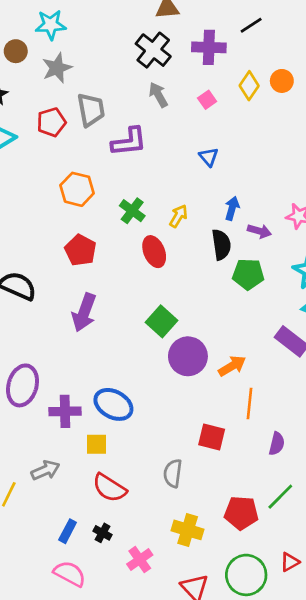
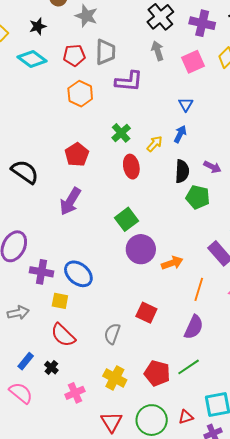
gray star: (57, 68) -> (86, 16), turned 30
pink square: (207, 100) -> (193, 62), size x1.6
orange hexagon: (77, 189) -> (80, 94), moved
blue arrow: (232, 208) -> (180, 134), moved
orange line: (250, 404) -> (199, 289), moved
purple semicircle: (277, 444) -> (194, 327), size x1.4

